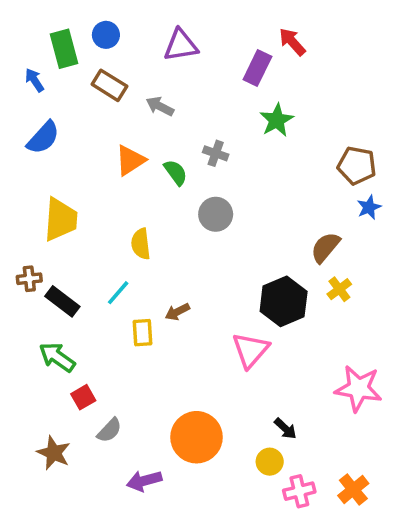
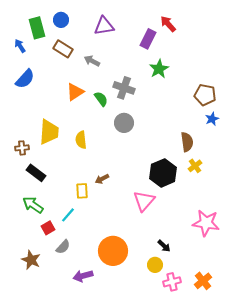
gray cross: (216, 153) -> (124, 88), size x1.5
yellow trapezoid: (61, 219) -> (49, 132), moved
brown semicircle: (325, 247) -> (187, 142), turned 132
brown cross: (29, 279) -> (22, 148), moved
cyan line: (118, 293) -> (68, 215), moved

